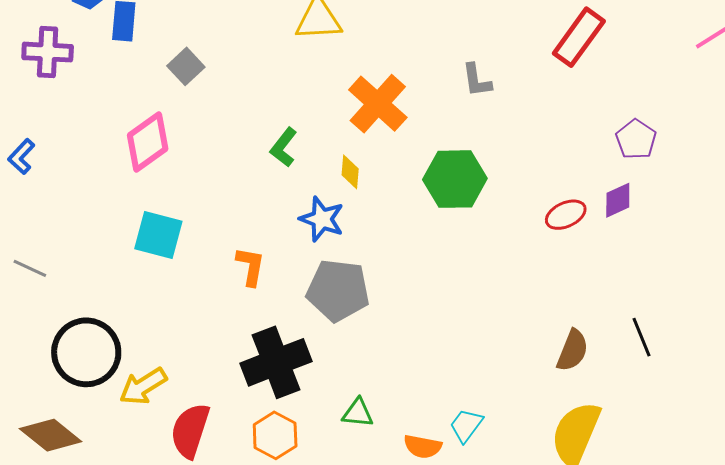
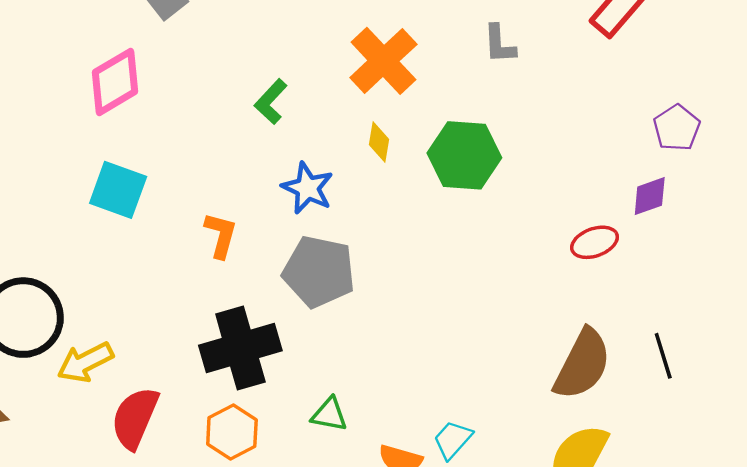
yellow diamond: (350, 172) -> (379, 142), moved
red ellipse: (566, 215) -> (595, 242), moved
brown semicircle: (572, 350) -> (582, 364), size x1.5

